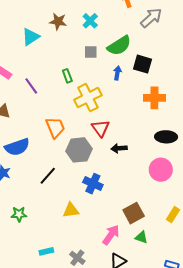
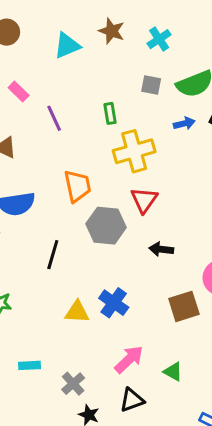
blue arrow: (117, 73) -> (184, 123), turned 56
black arrow: (119, 148) -> (161, 249), moved
black line: (48, 176) -> (53, 255), turned -36
blue cross: (93, 184) -> (114, 303), moved
brown square: (134, 213) -> (184, 306), moved

